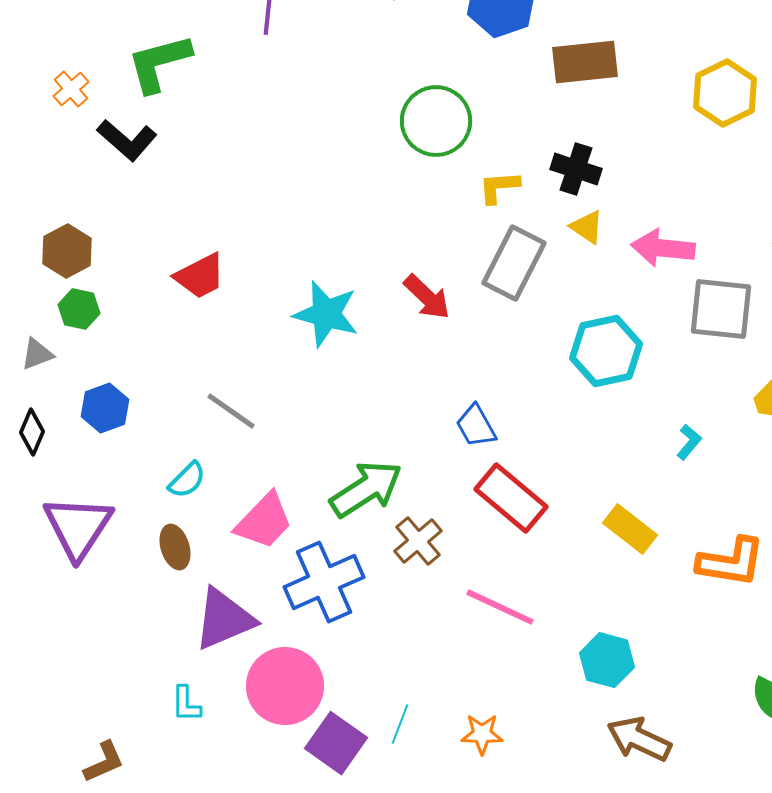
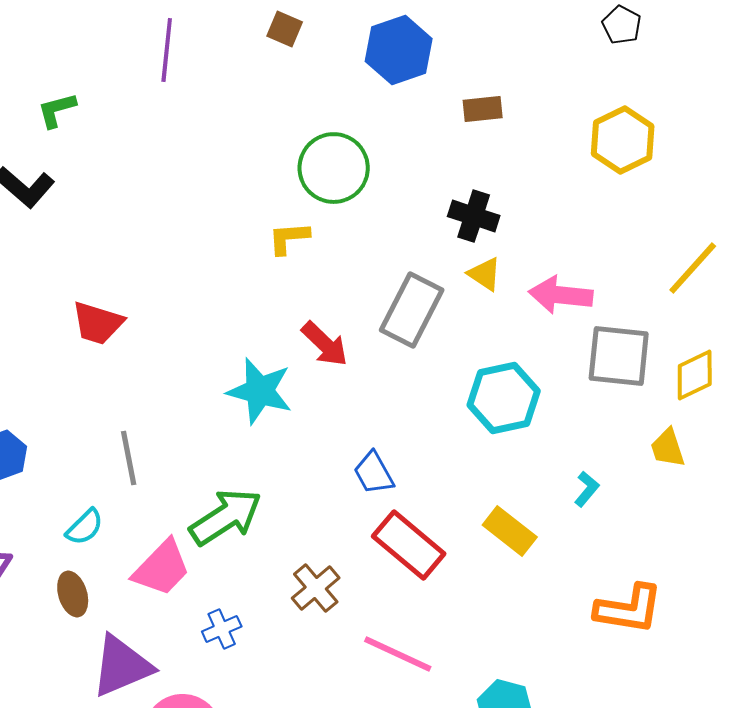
brown rectangle: (585, 62) -> (483, 109), size x0.6
green L-shape: (159, 63) -> (57, 110), size x0.6
yellow L-shape: (499, 187) -> (289, 238), moved
red trapezoid: (200, 276) -> (98, 323), turned 44
cyan star: (326, 314) -> (260, 391), moved
gray line: (231, 411) -> (129, 458), turned 44
green arrow: (366, 489) -> (226, 517), moved
yellow rectangle: (630, 529) -> (510, 531), moved
blue cross: (324, 582) -> (222, 629), size x0.5

